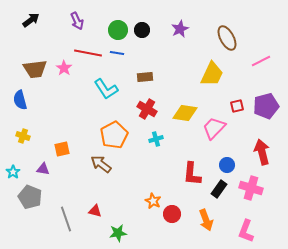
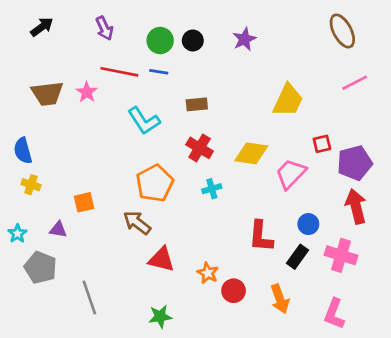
brown ellipse: (227, 38) -> (342, 31), moved
blue semicircle: (20, 100) -> (23, 151), moved
purple pentagon: (266, 106) -> (355, 163), moved
red triangle: (95, 211) -> (162, 259), moved, size x1.5

